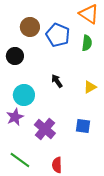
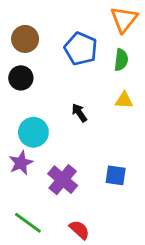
orange triangle: (89, 14) -> (124, 19), turned 35
brown circle: (30, 27) -> (25, 39), moved
yellow triangle: (90, 87) -> (124, 100), moved, turned 32
red semicircle: (57, 165) -> (79, 230), turned 133

